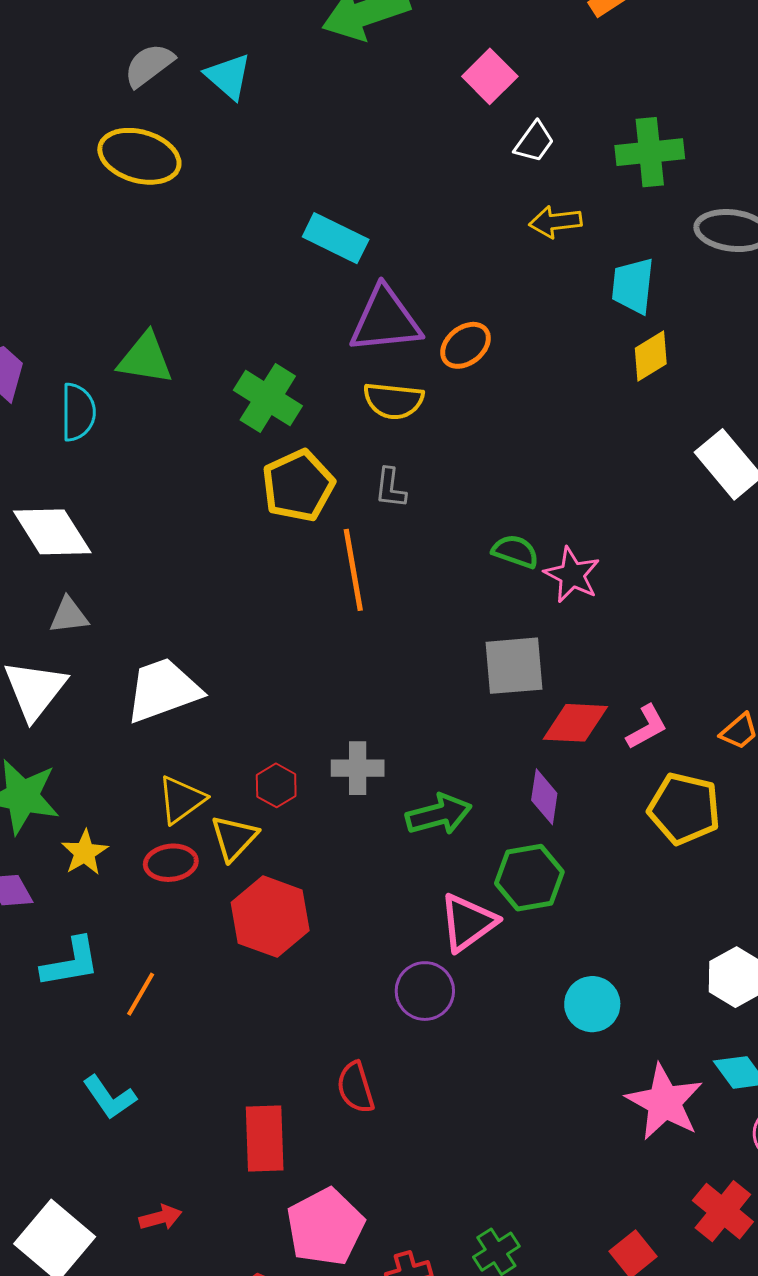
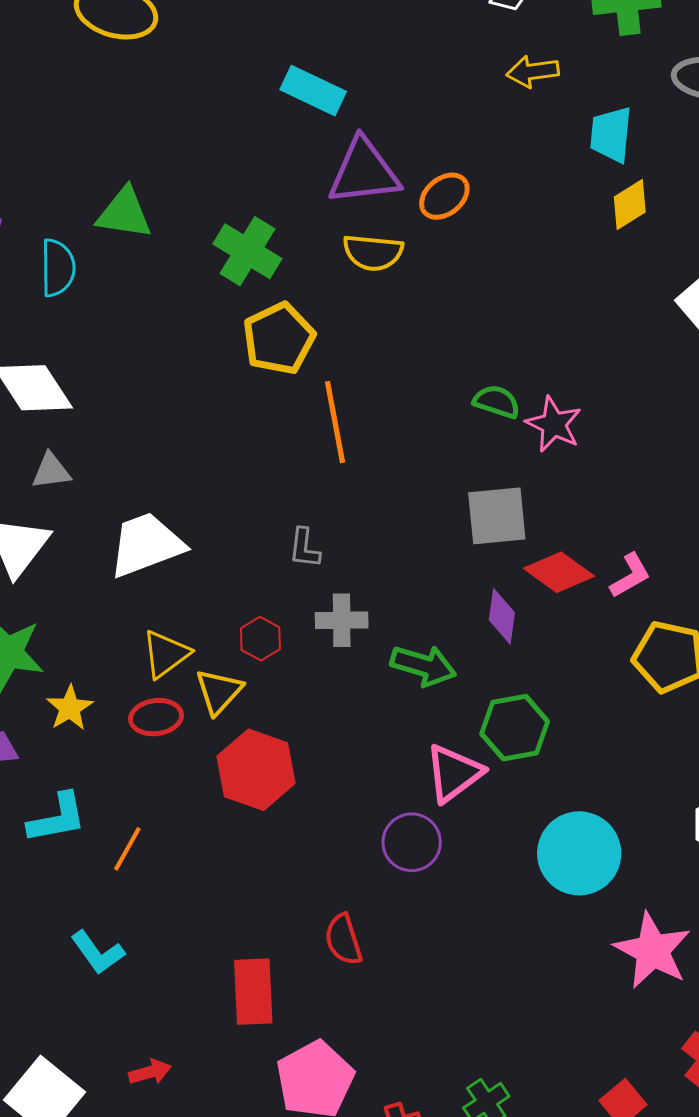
gray L-shape: (390, 488) -> (304, 548), moved
red diamond: (575, 723) -> (559, 572), turned 34
purple diamond: (544, 797) -> (502, 616), moved
green arrow: (439, 814) -> (423, 666), turned 32
cyan circle: (592, 1004) -> (579, 853), size x1.5

